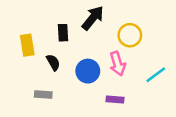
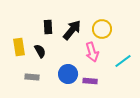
black arrow: (93, 18) -> (72, 30), moved
yellow rectangle: (27, 45) -> (19, 47), moved
blue circle: (88, 71) -> (68, 74), moved

